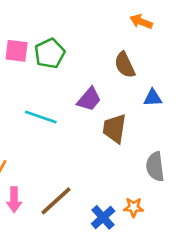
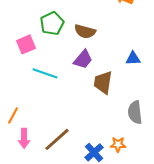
pink square: (17, 51) -> (26, 44), moved, turned -30
brown semicircle: (125, 65) -> (85, 31), moved, turned -50

